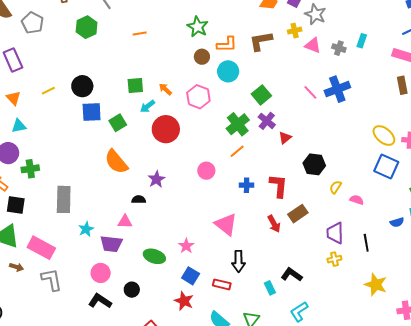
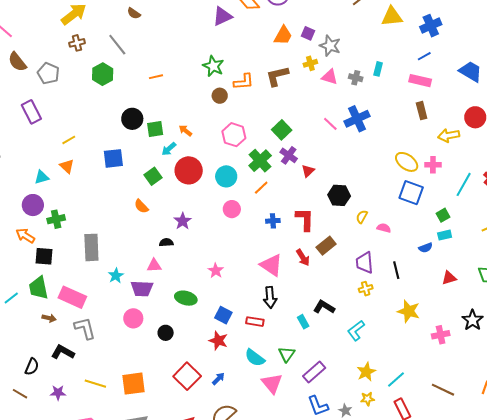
cyan circle: (228, 71) -> (226, 176), moved
black circle: (82, 86) -> (132, 119), moved
pink hexagon: (198, 97) -> (234, 135), moved
orange triangle: (13, 98) -> (67, 166), moved
green square: (118, 123) -> (153, 176), moved
orange semicircle: (116, 162) -> (141, 206), size x0.6
pink triangle: (226, 224) -> (271, 265), moved
pink star: (186, 246) -> (216, 271), moved
black L-shape: (100, 301) -> (63, 352), moved
cyan L-shape: (299, 312) -> (356, 331), moved

